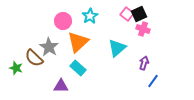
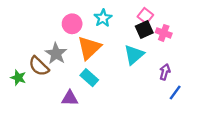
black square: (139, 14) -> (144, 30), moved

